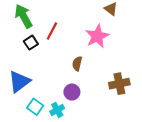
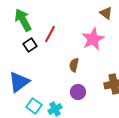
purple circle: (72, 92) -> (78, 92), moved

